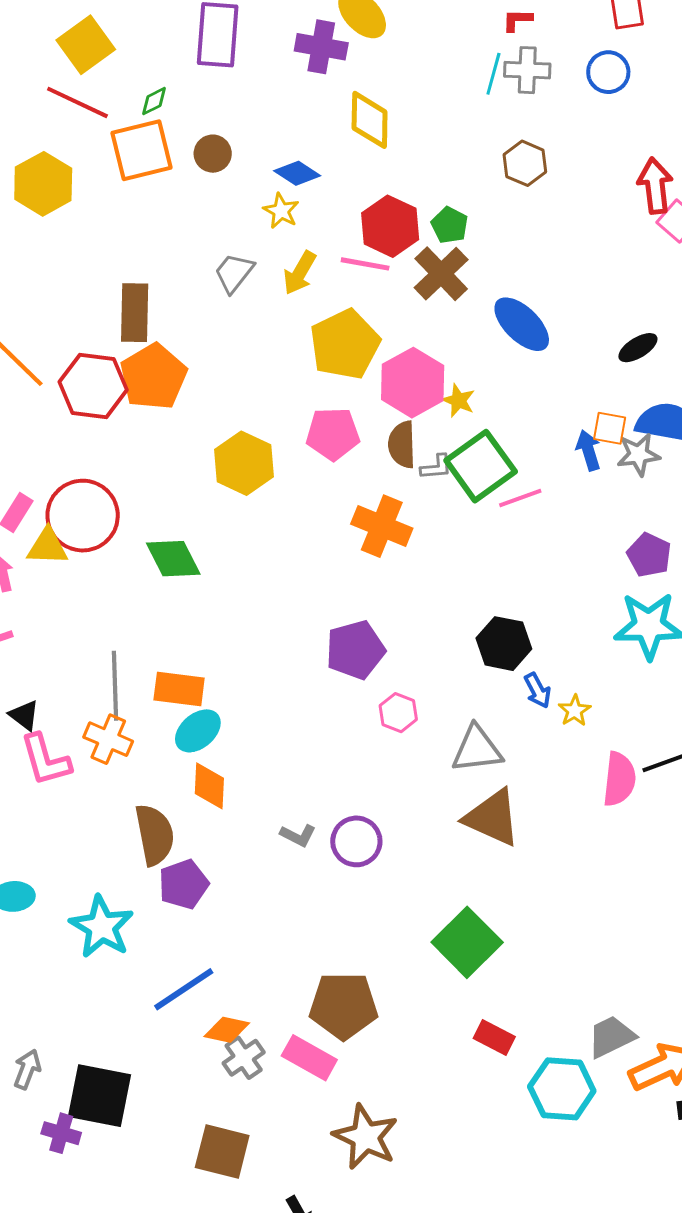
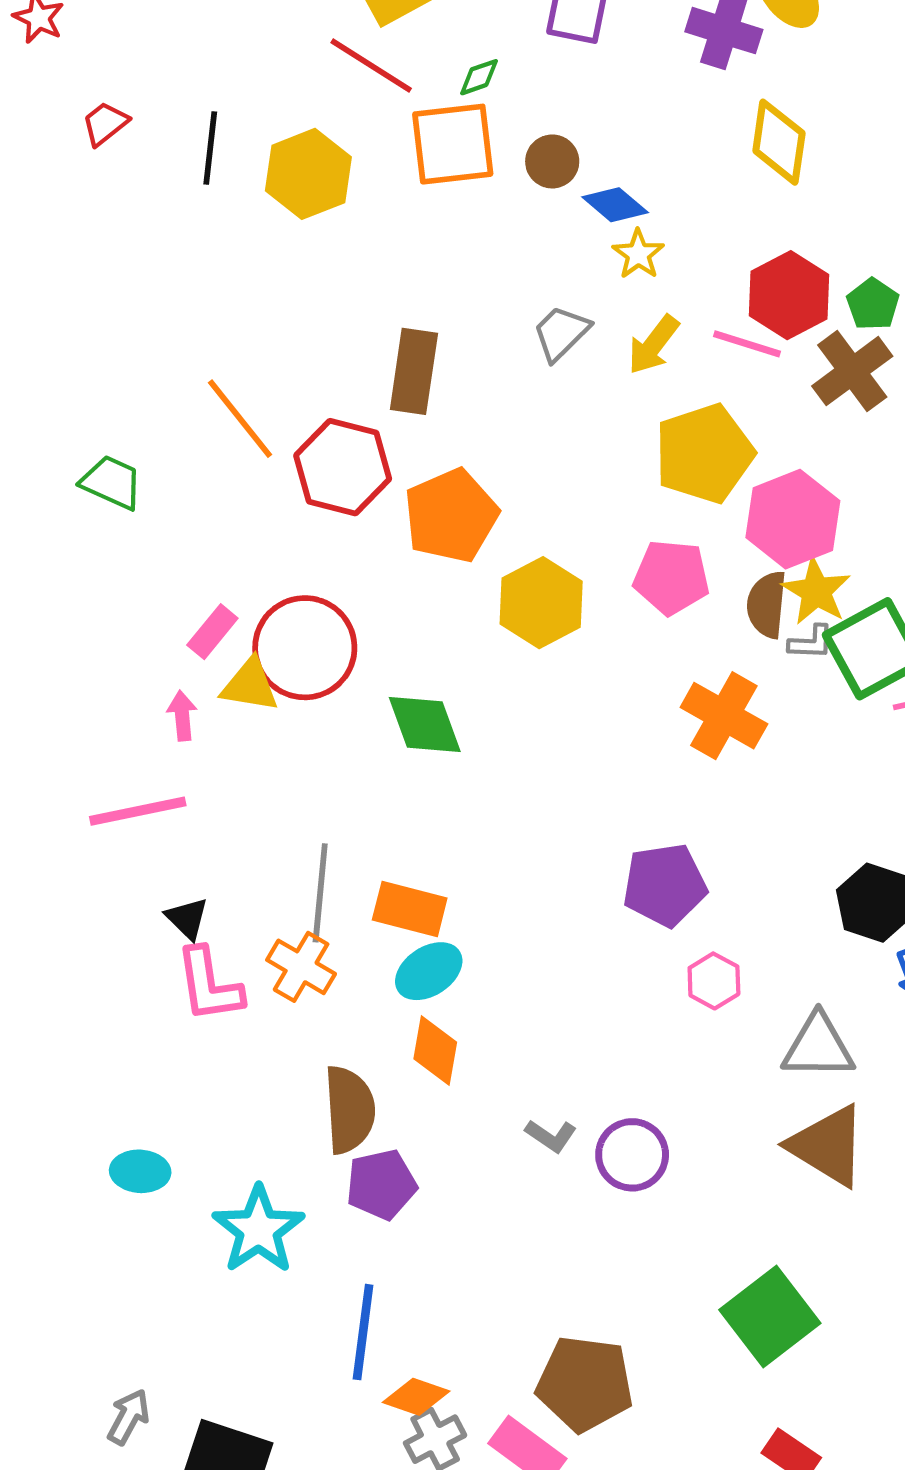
blue diamond: (297, 173) -> (615, 205), moved
orange pentagon: (153, 377) -> (451, 516), moved
yellow star: (458, 400) -> (816, 591), moved, size x1.4
blue line: (184, 989) -> (363, 1332), turned -56

